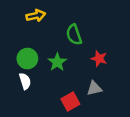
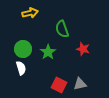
gray triangle: (94, 88) -> (80, 84), moved
red square: (70, 101) -> (59, 85), turned -35

